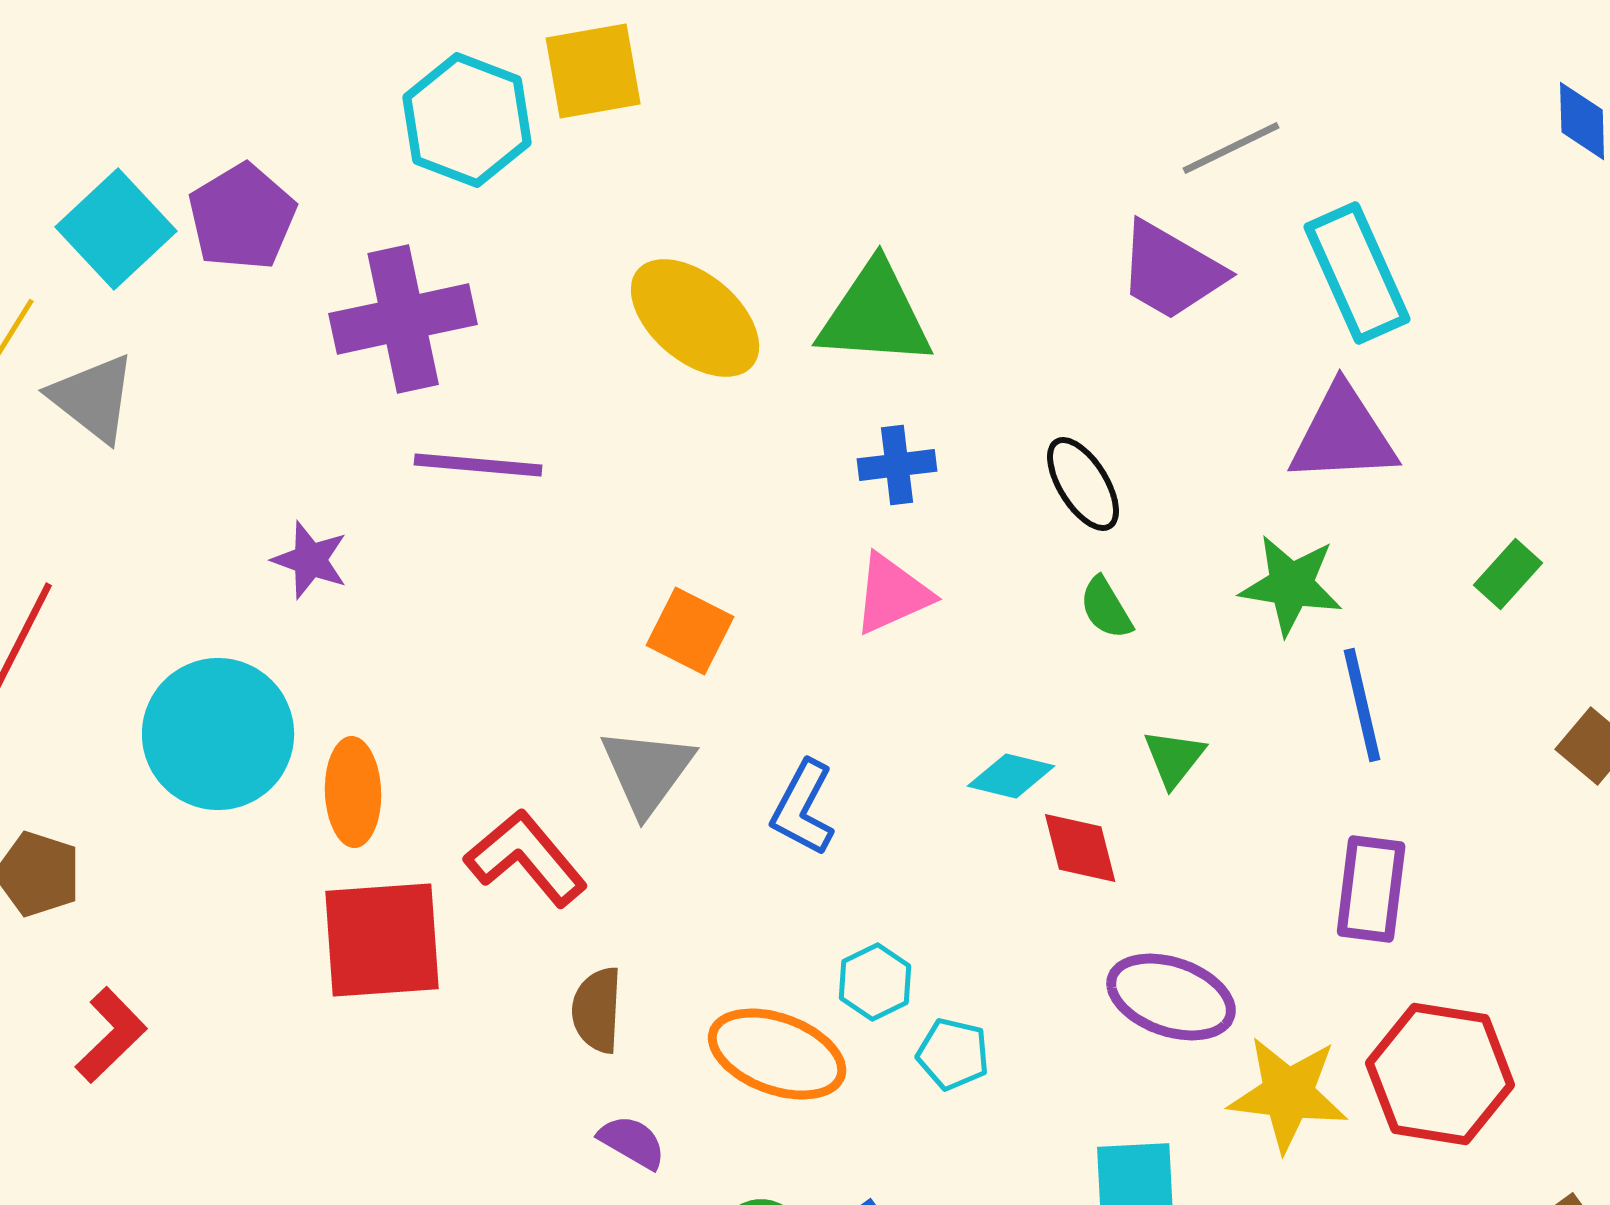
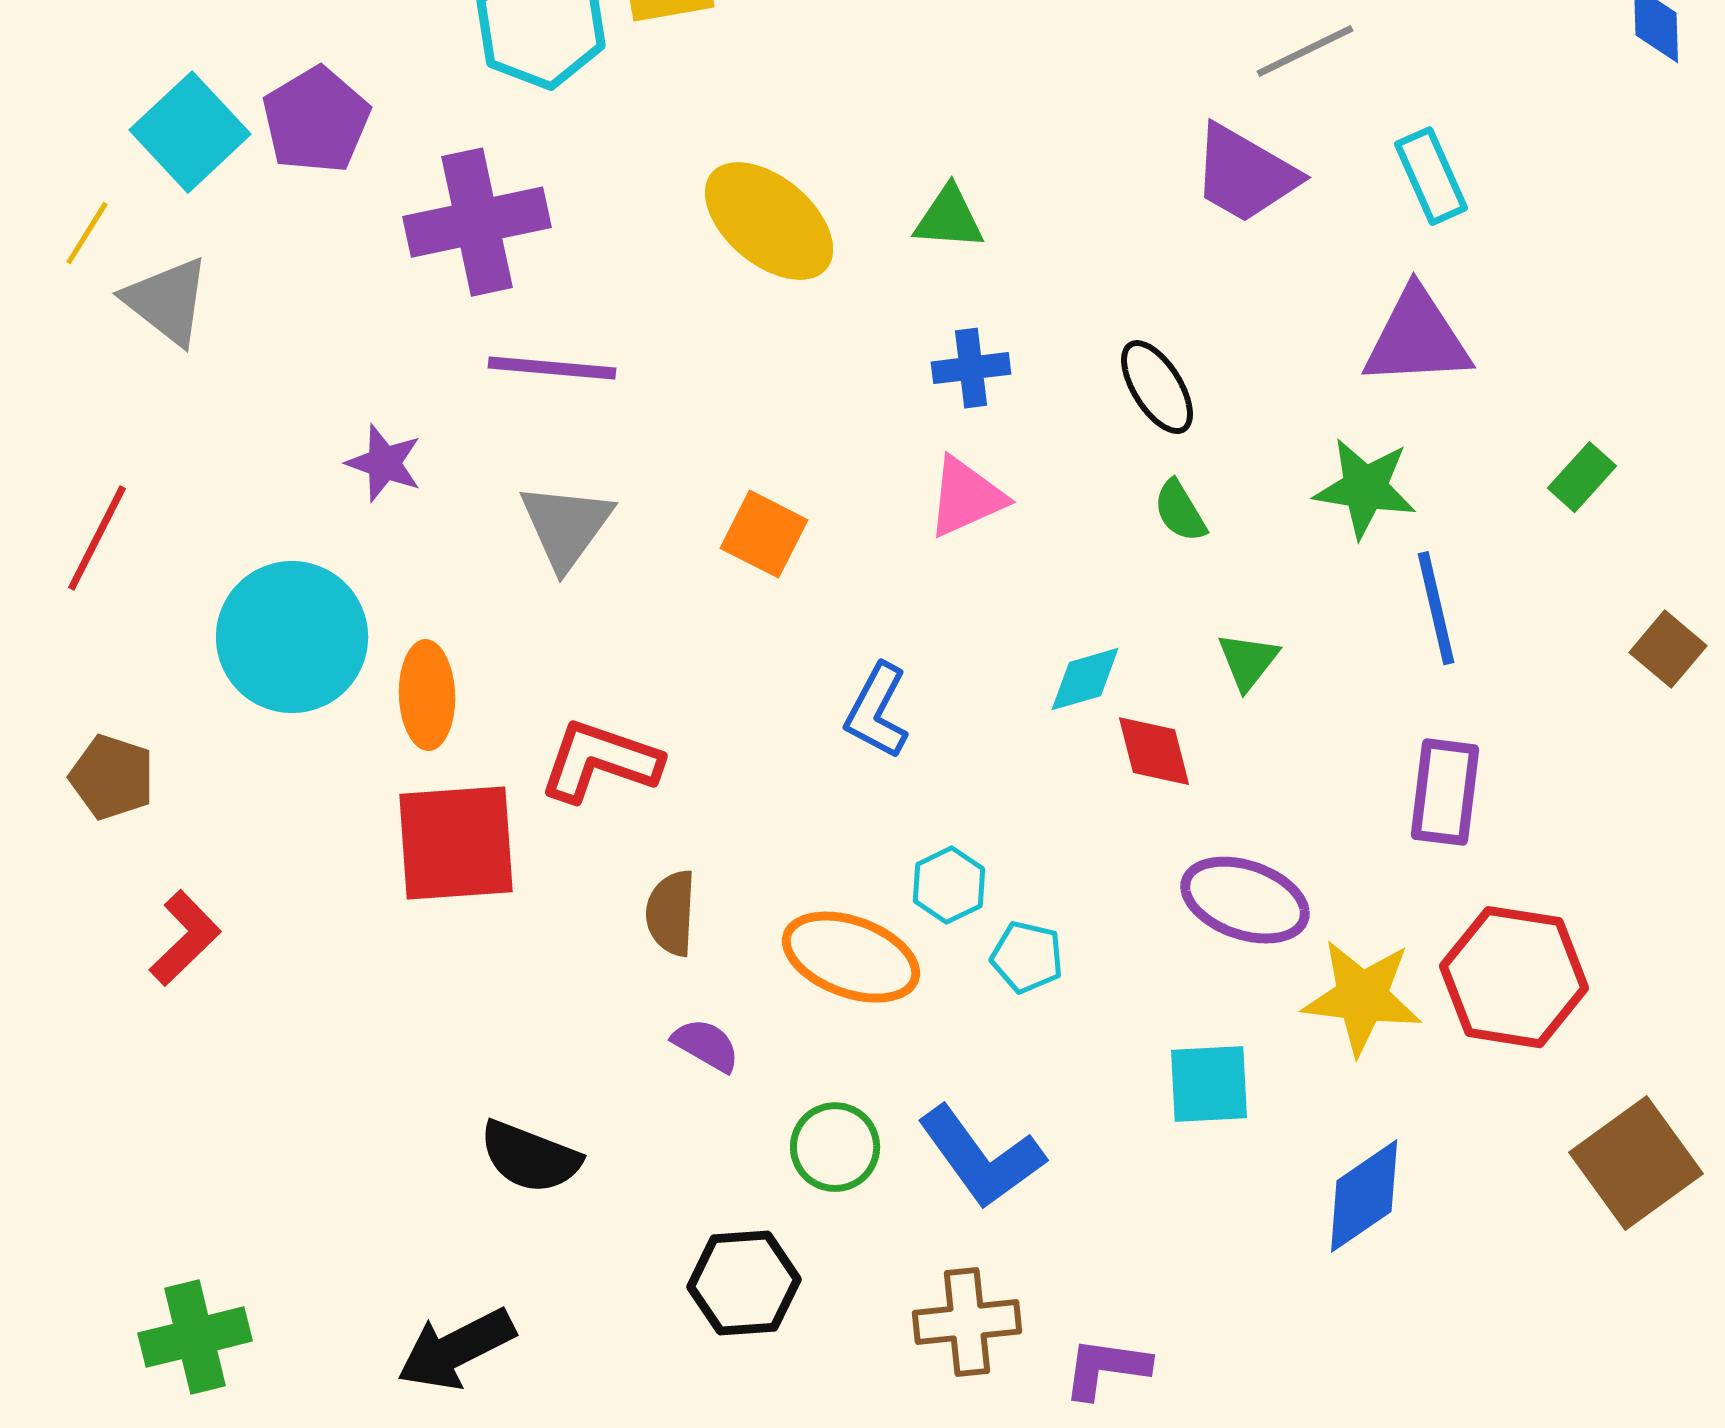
cyan rectangle: (1357, 273) -> (1431, 176), size x0.7
green triangle: (875, 315) -> (949, 218), size x0.6
gray triangle: (647, 771) -> (566, 526), moved
cyan diamond: (1011, 776) -> (1085, 679), turned -30
red L-shape: (526, 858) -> (600, 761), turned -31

